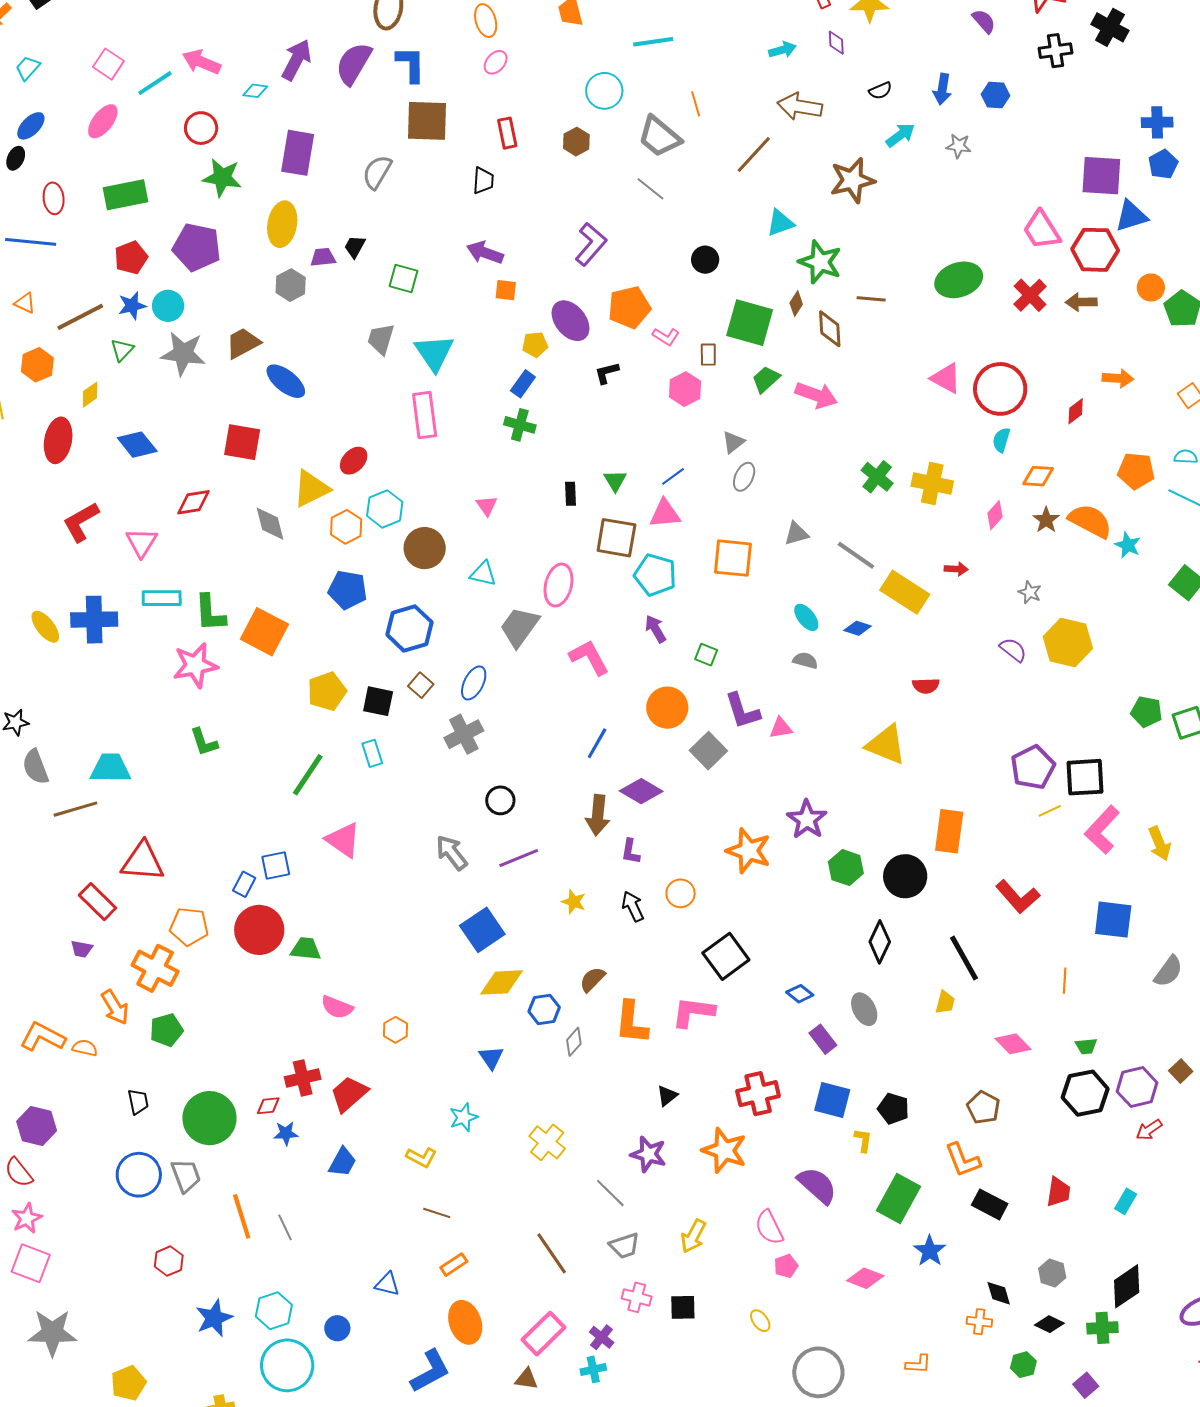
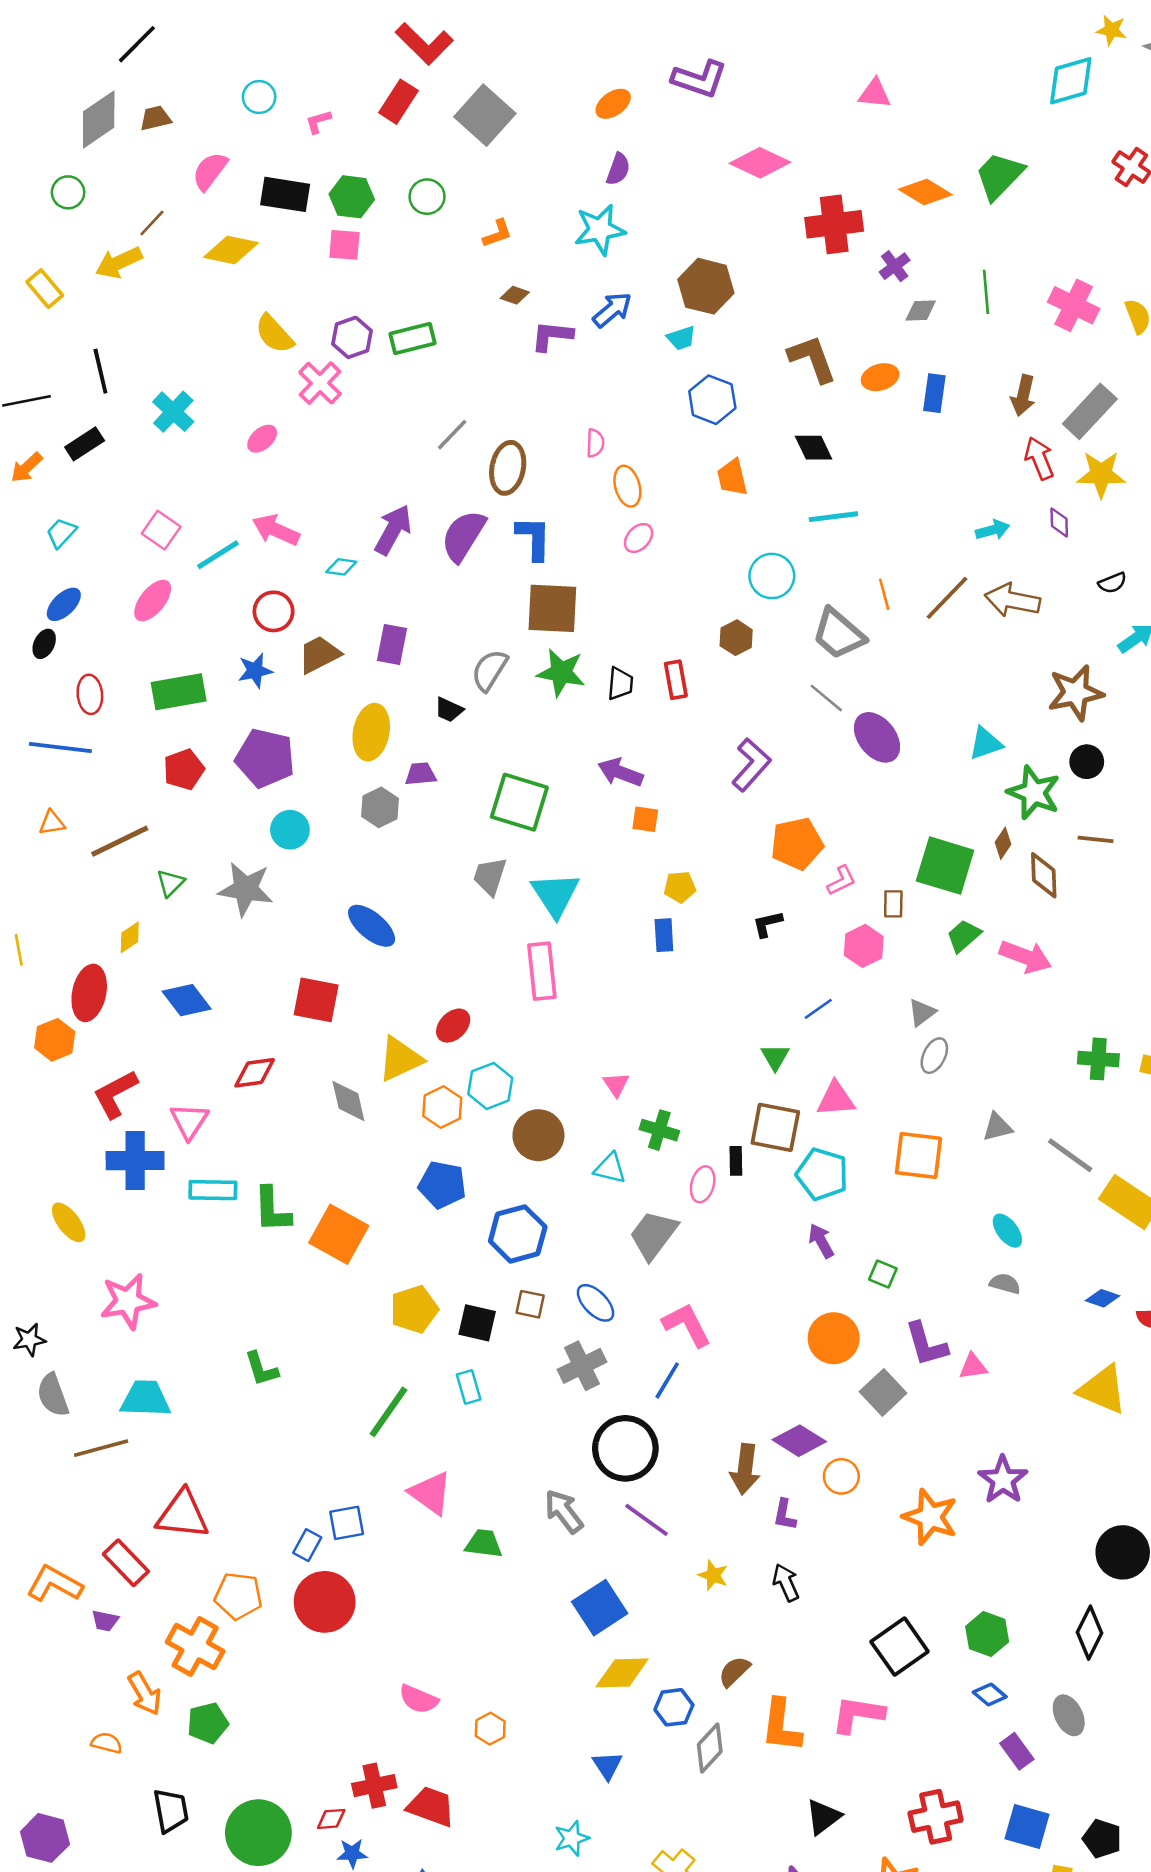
red rectangle: (507, 133) -> (676, 680), moved
purple rectangle: (298, 153) -> (392, 644), size x0.7
brown line: (754, 154) -> (947, 598), moved
green star: (222, 178) -> (561, 673), moved
black trapezoid: (355, 247) -> (449, 710), moved, turned -95
black circle: (705, 260) -> (1087, 762), moved
green square: (403, 278) -> (519, 802), size x1.6
orange triangle: (25, 303) -> (52, 823), turned -35
blue star: (132, 306) -> (255, 671), moved
cyan circle: (168, 306) -> (290, 830), moved
purple ellipse: (570, 321) -> (877, 737), moved
pink L-shape: (666, 337) -> (841, 881), turned -60
brown trapezoid: (243, 343) -> (319, 654), moved
orange hexagon: (37, 365) -> (55, 1040), moved
blue rectangle: (523, 384) -> (664, 935), turned -40
green cross: (520, 425) -> (659, 1130), moved
blue line: (673, 476) -> (818, 1009), moved
green cross: (877, 477) -> (1098, 1059), turned -36
black rectangle: (570, 494) -> (736, 1161), moved
pink ellipse: (558, 585) -> (703, 1184), size x0.7
blue cross: (94, 620) -> (135, 1161), moved
blue diamond: (858, 628) -> (1102, 1298), moved
pink L-shape: (589, 657) -> (687, 1325), moved
pink star: (195, 665) -> (128, 1301), moved
blue ellipse: (474, 683) -> (595, 1303), turned -72
brown square: (421, 685) -> (530, 1304), turned -30
blue line: (597, 743) -> (667, 1380), moved
black circle: (500, 800) -> (625, 1448), size x1.8
purple line: (519, 858) -> (646, 1520), turned 57
green hexagon: (846, 868) -> (987, 1634), moved
orange circle: (681, 893) -> (841, 1476), moved
green trapezoid: (306, 949) -> (484, 1544), moved
orange L-shape: (43, 1037) -> (54, 1584), moved
gray diamond: (574, 1042) -> (710, 1748), size x1.4
red trapezoid: (349, 1094) -> (431, 1806), turned 60
black triangle: (667, 1096) -> (823, 1817), size x1.4
black trapezoid: (138, 1102) -> (171, 1811), size x1.4

